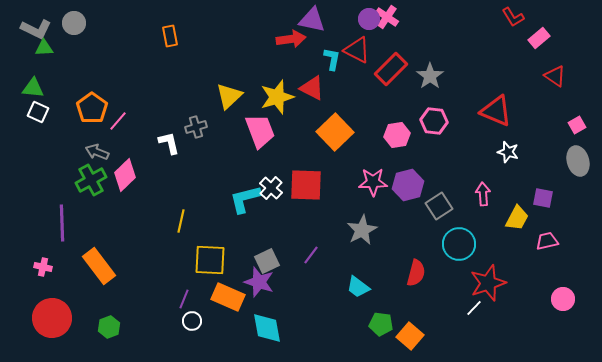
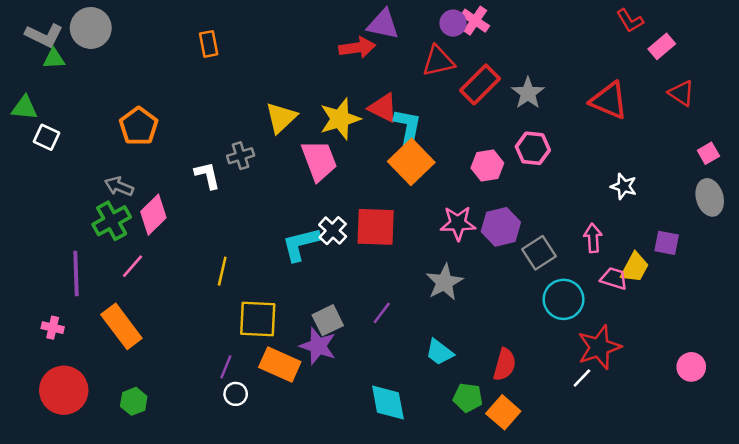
gray circle: (74, 23) -> (91, 28), size x1.4
red triangle: (357, 50) -> (438, 61), turned -40
cyan L-shape: (332, 59) -> (408, 127), moved, size x1.4
green triangle: (33, 88) -> (24, 108), moved
orange pentagon: (92, 108) -> (139, 126), moved
red triangle: (496, 111) -> (609, 100), moved
pink line: (118, 121) -> (132, 266), moved
pink trapezoid: (547, 241) -> (614, 278), moved, turned 30
red semicircle: (416, 273) -> (505, 364), moved
cyan diamond: (267, 328) -> (388, 403), moved

